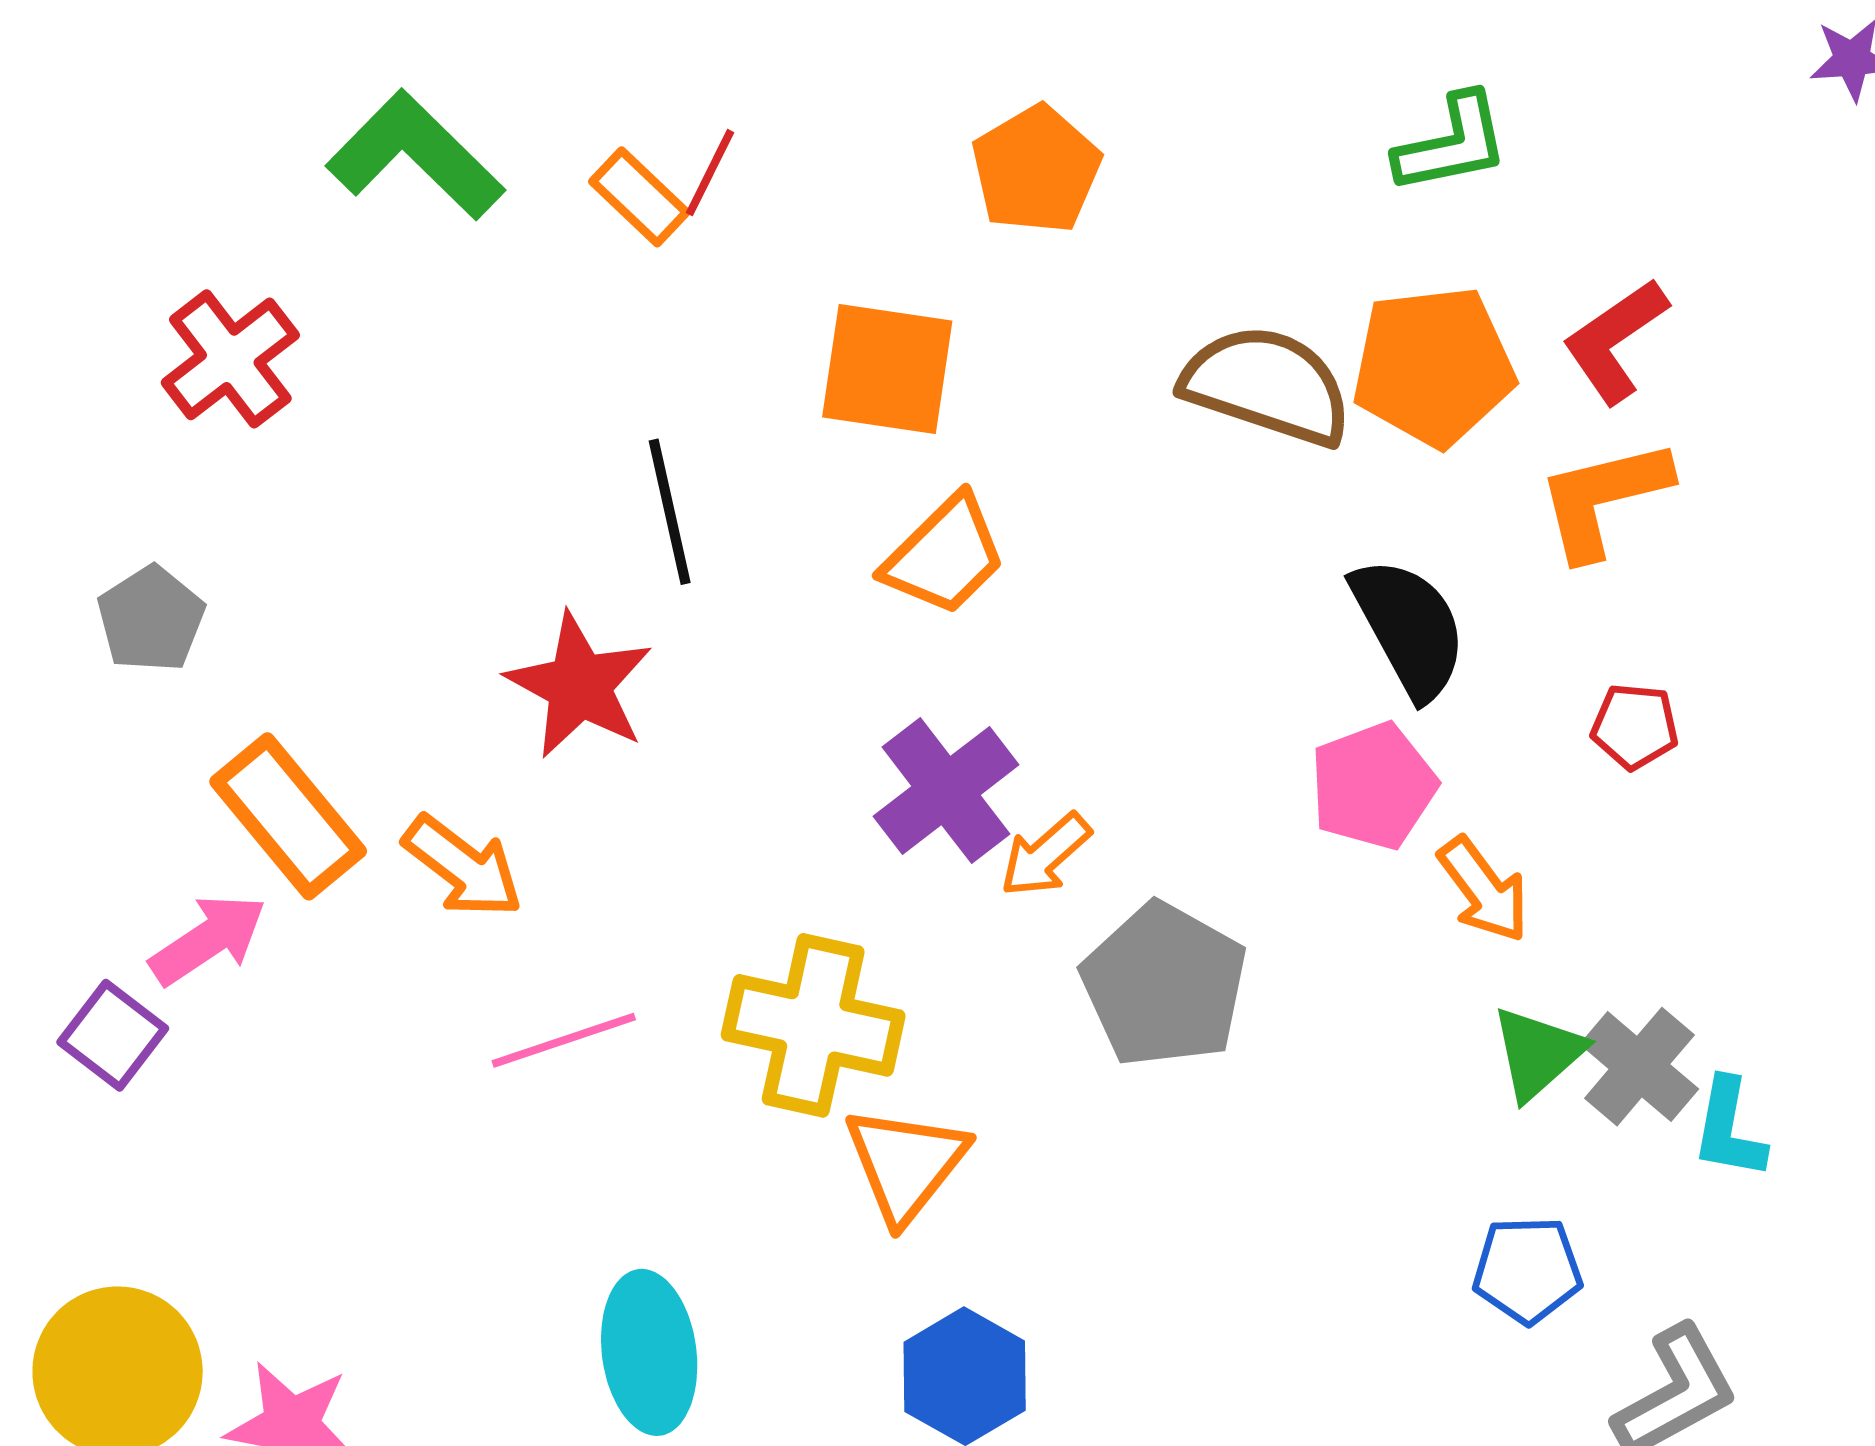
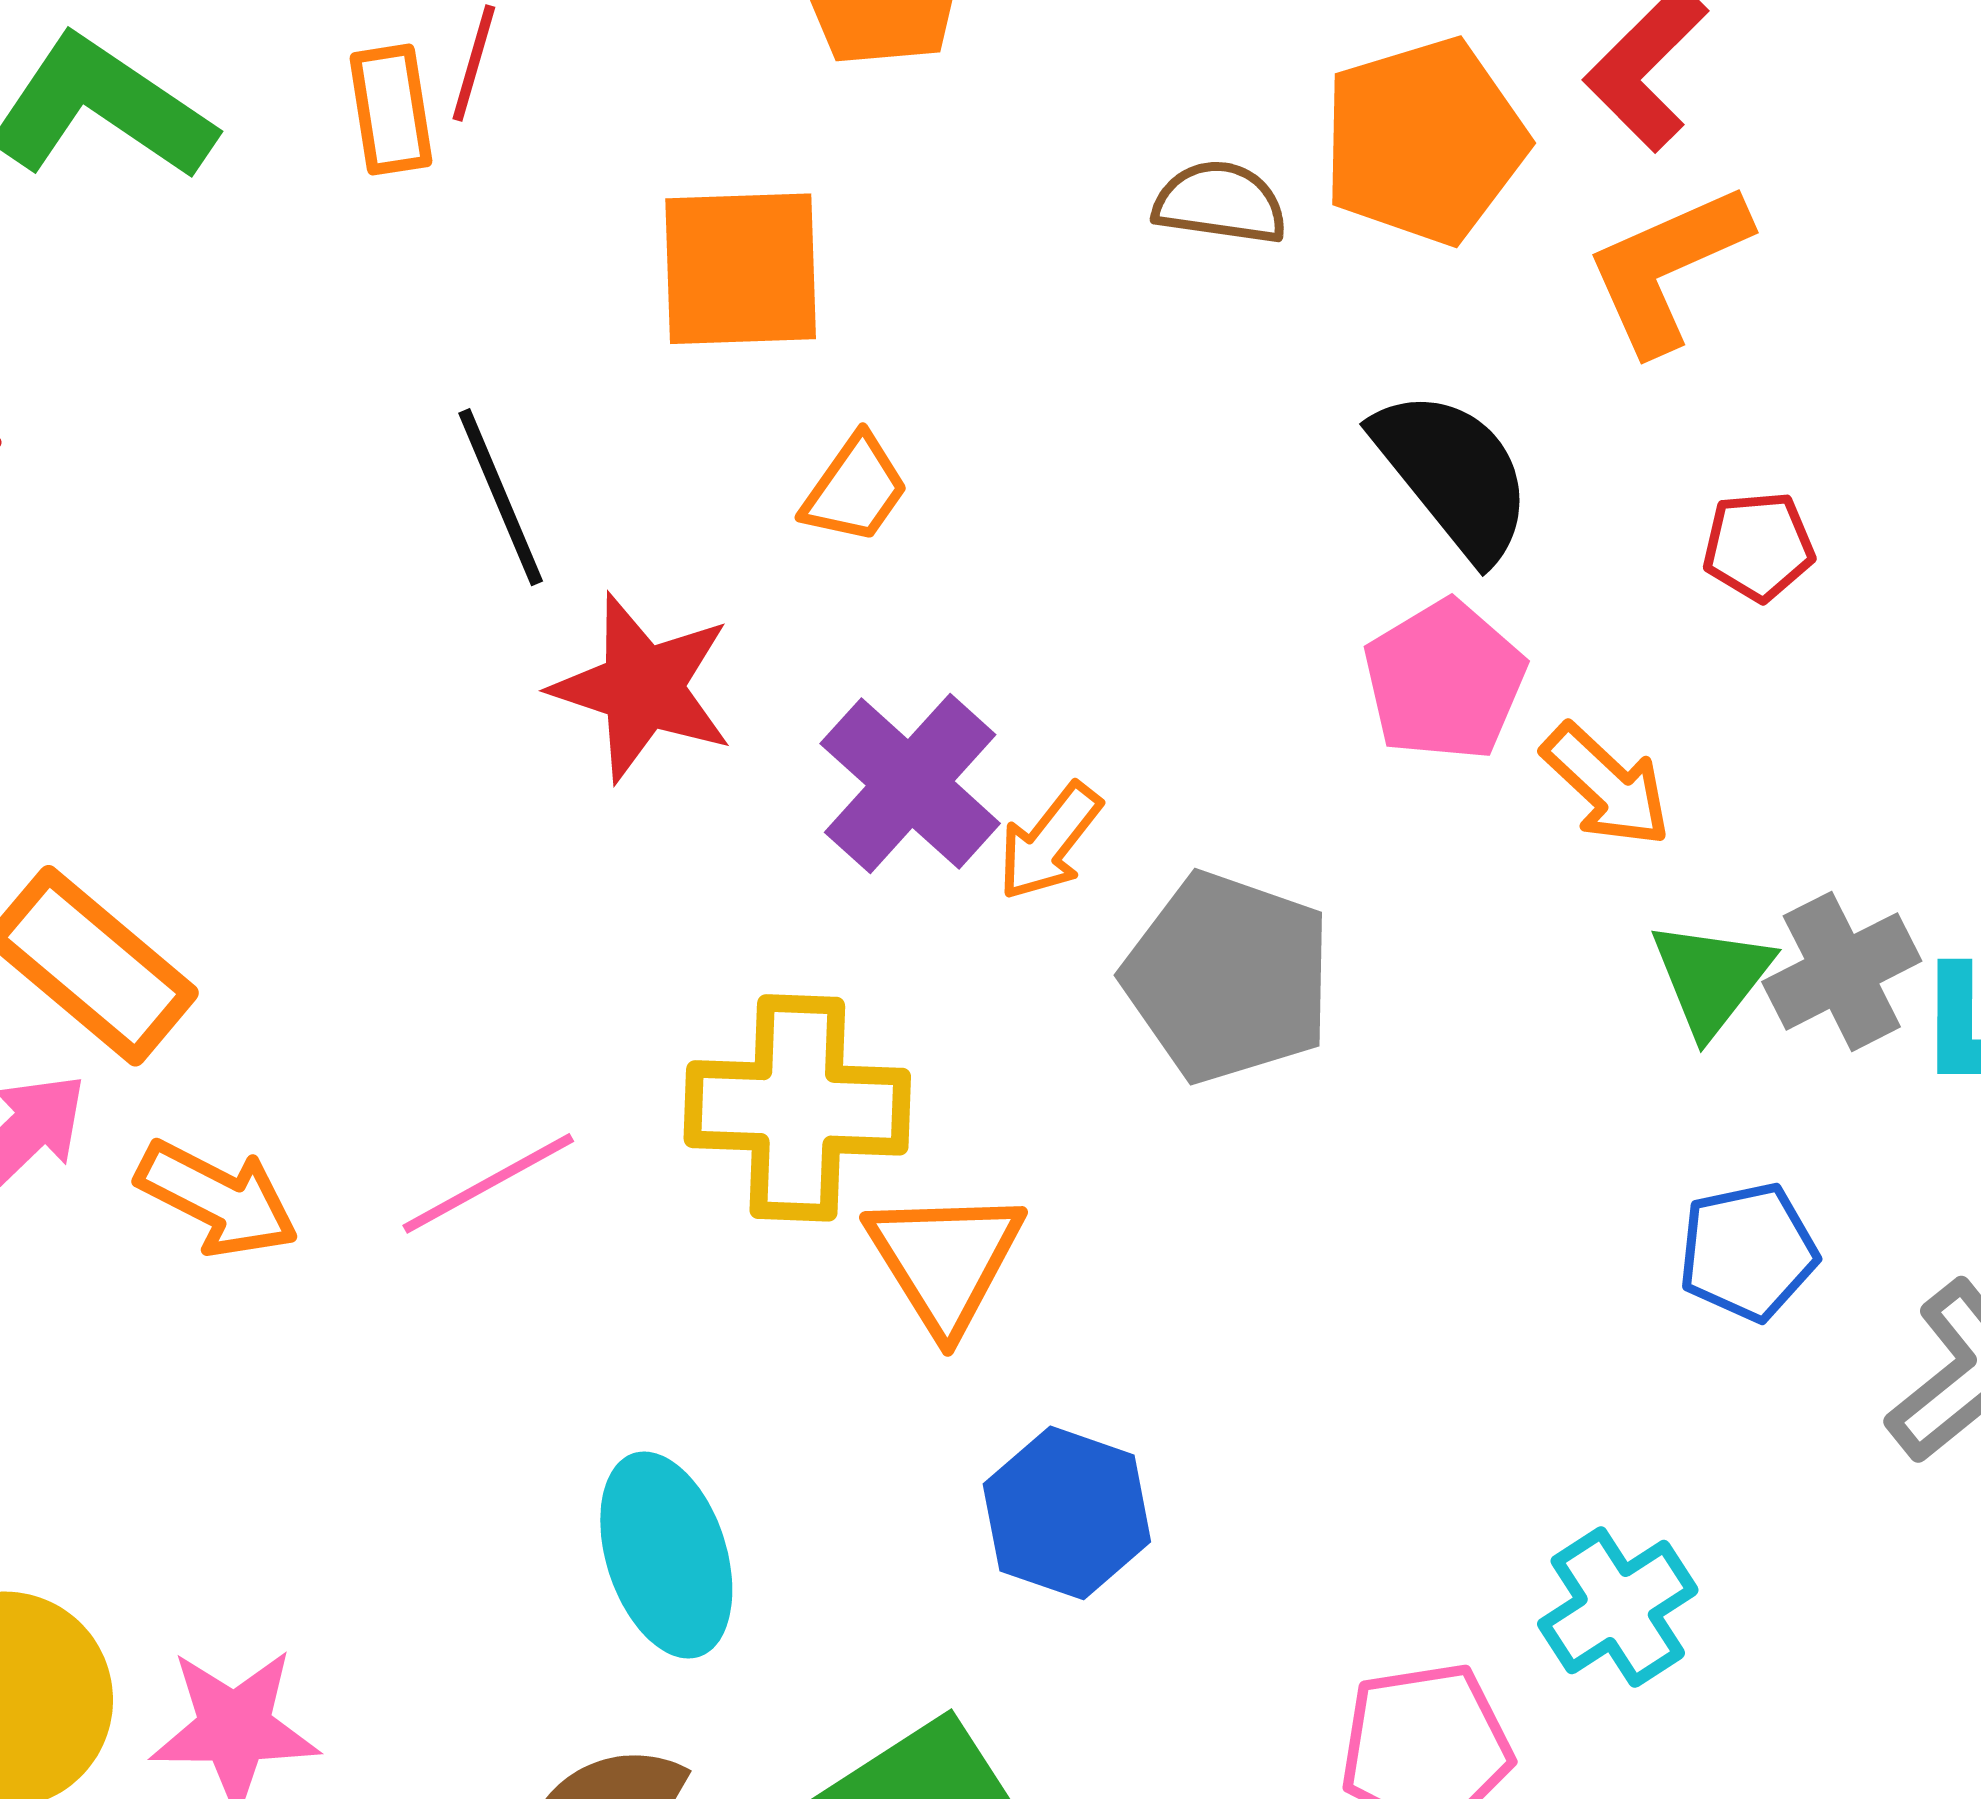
orange rectangle: (639, 197) -> (391, 110), turned 48
brown semicircle: (1267, 385) -> (1220, 203), size x0.6
orange trapezoid: (945, 555) -> (855, 489), size x0.7
red star: (579, 686) -> (643, 687), moved
orange arrow: (463, 867) -> (217, 1199), moved
gray cross: (1639, 1067) -> (1842, 971), turned 33

